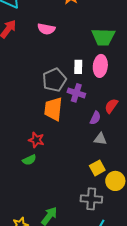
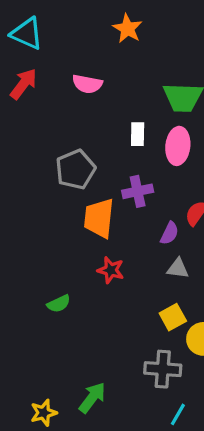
white rectangle: (78, 67) -> (138, 134), moved
gray pentagon: (54, 80) -> (76, 169), moved
purple cross: (76, 93) -> (138, 191), turned -30
red star: (36, 140) -> (111, 270), moved

